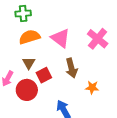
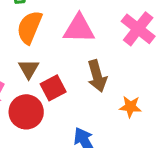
orange semicircle: (29, 37) -> (29, 27), turned -50
pink triangle: (60, 38) -> (79, 29), turned -35

